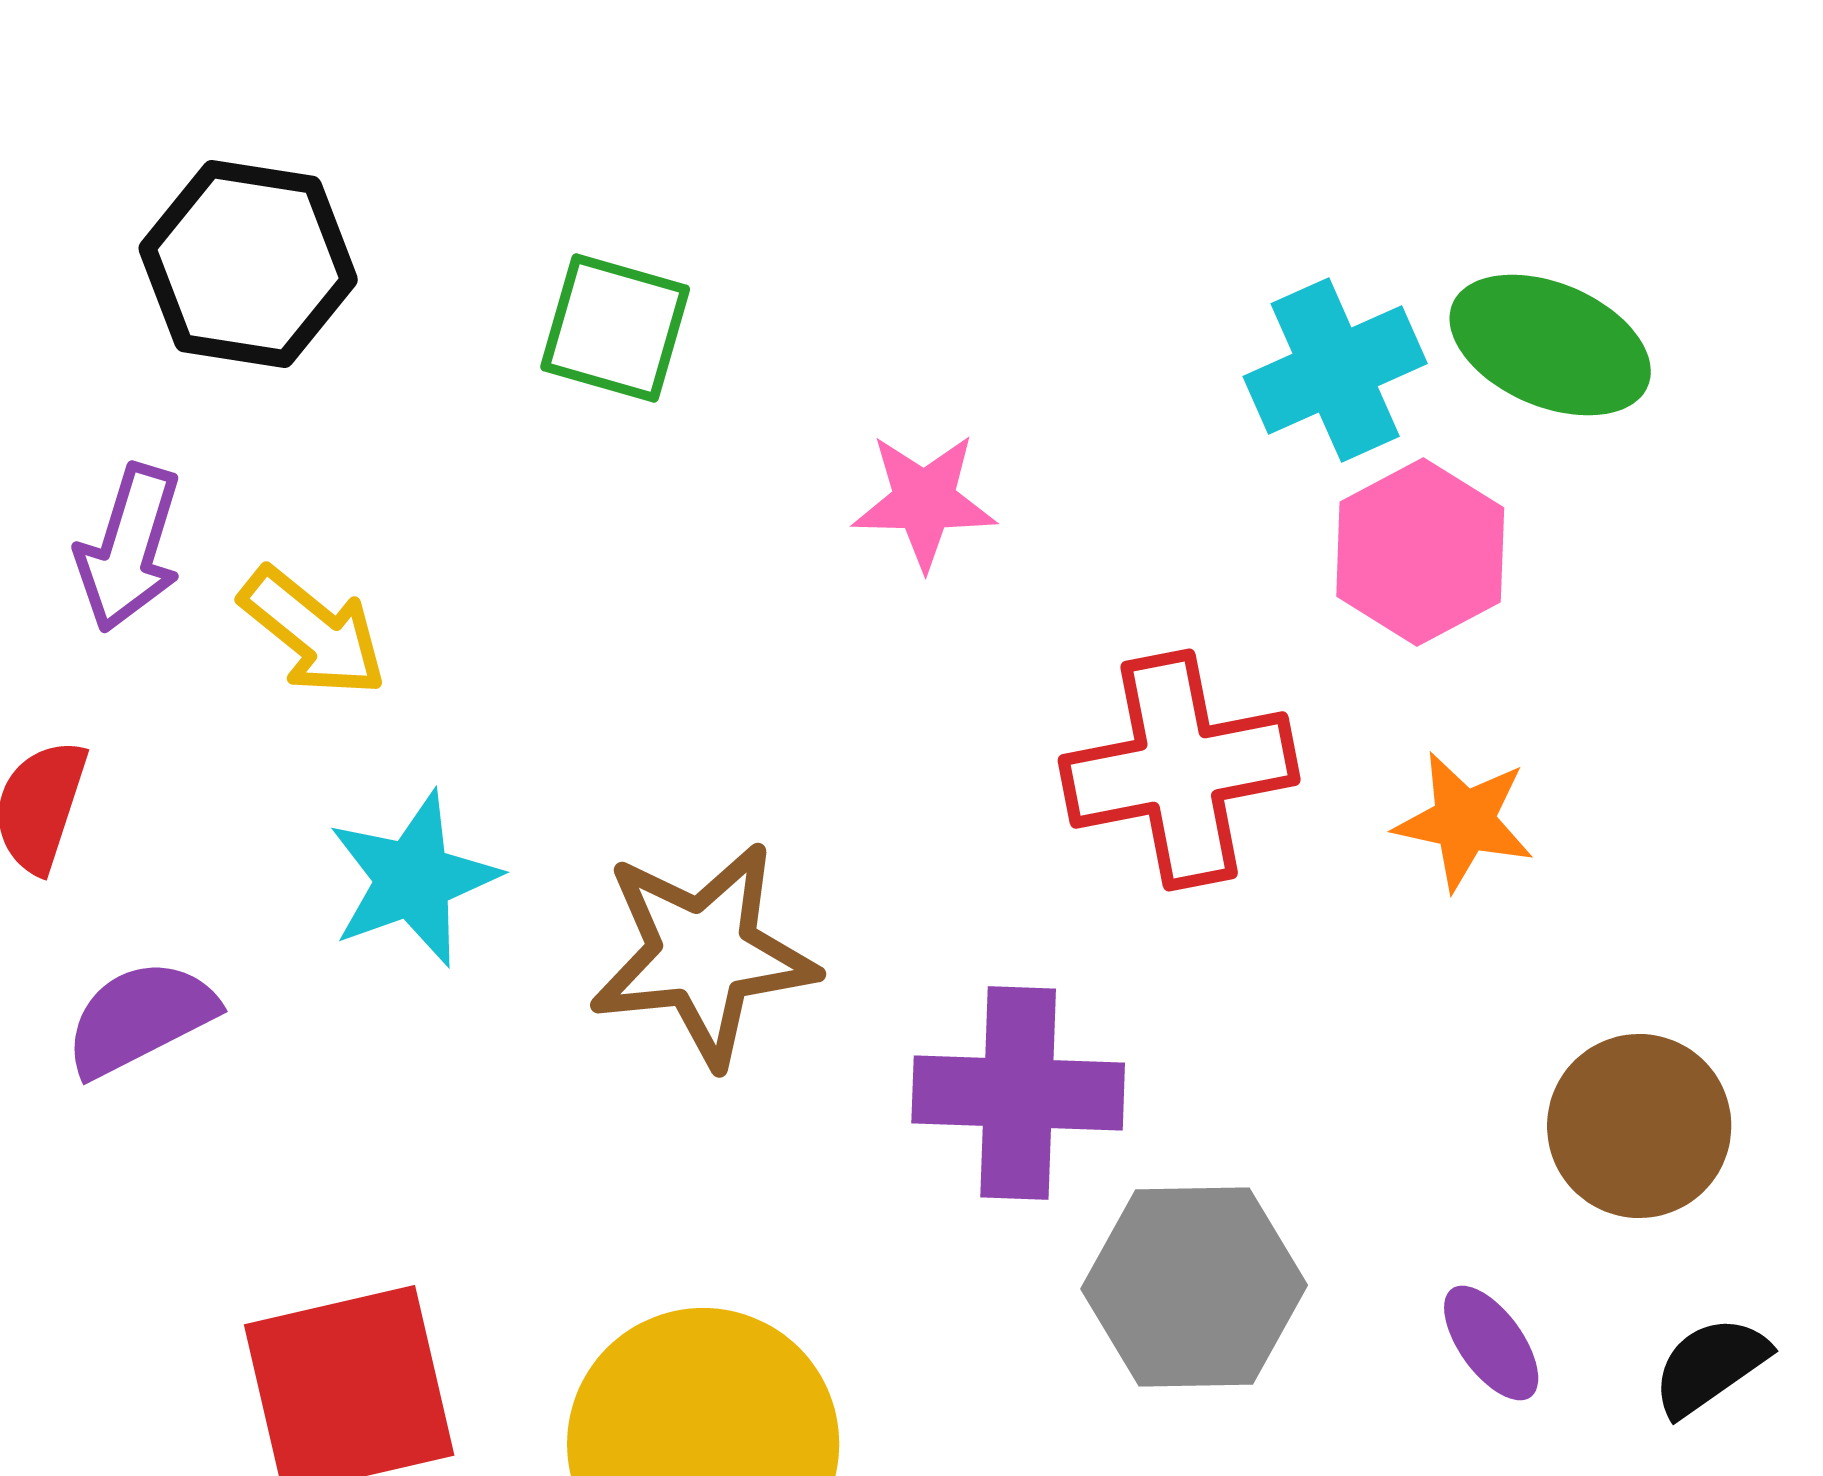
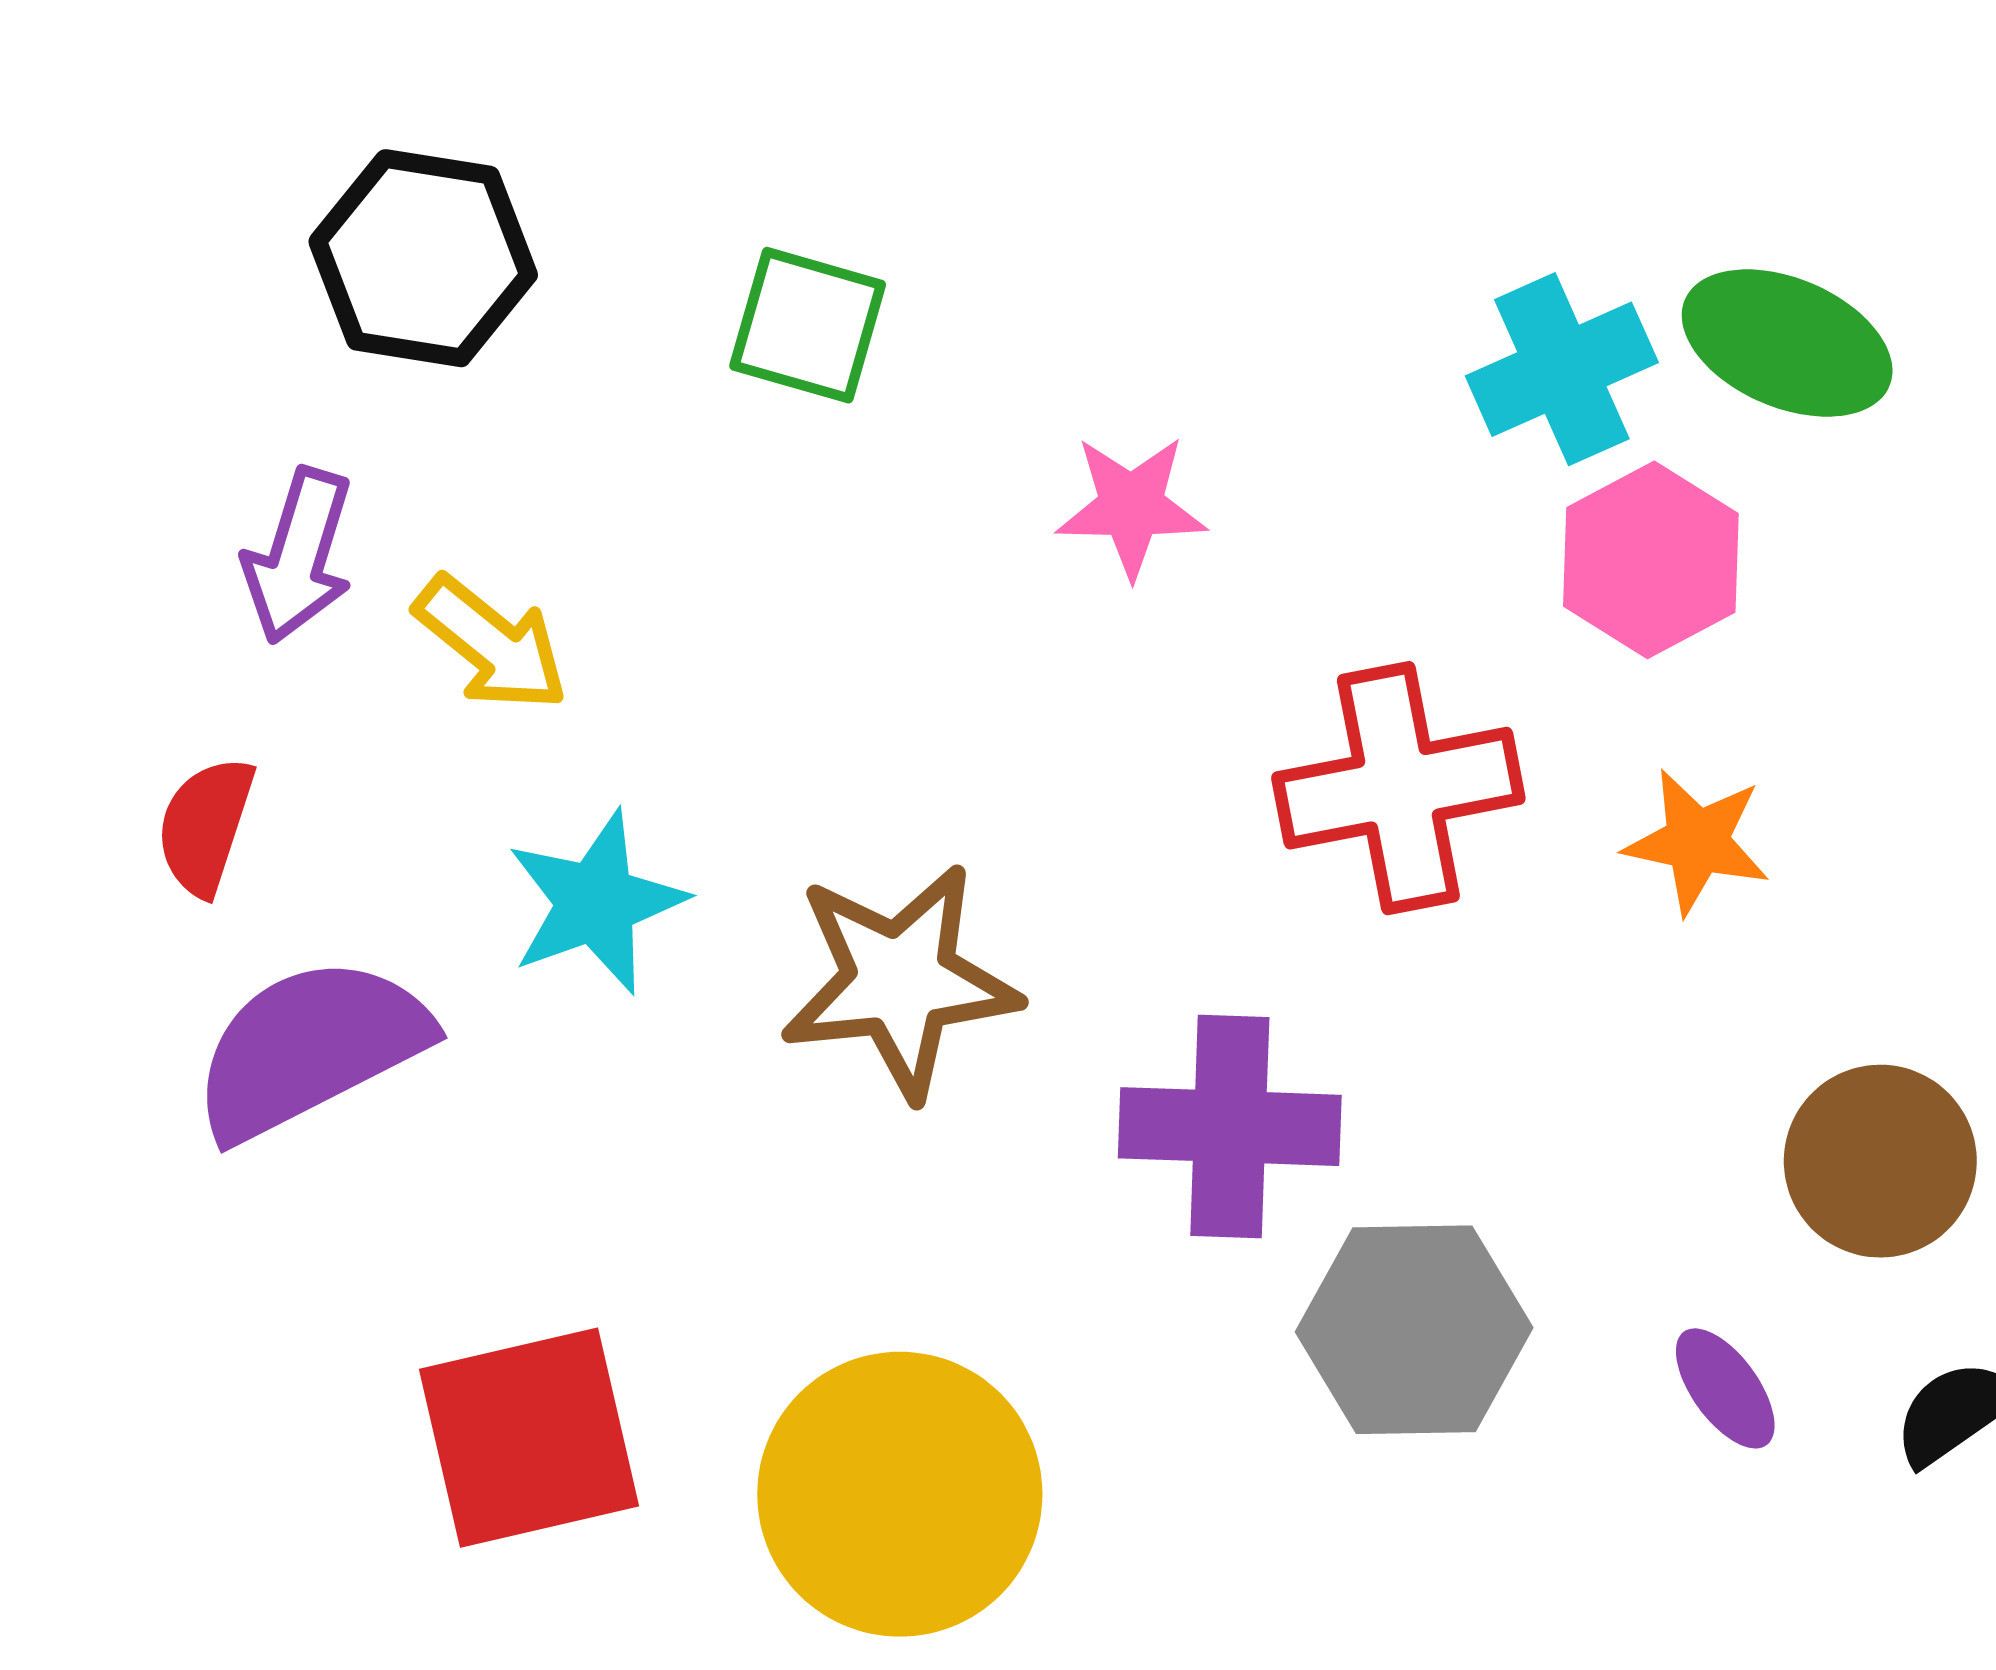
purple semicircle: (140, 1018) -> (310, 1048), size x1.5

